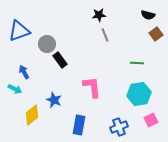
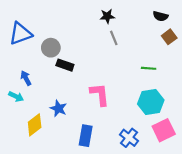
black rectangle: (60, 60) -> (65, 65), turned -35
pink square: (151, 120) -> (164, 130), size x1.5
blue cross: (119, 127) -> (129, 138), turned -30

